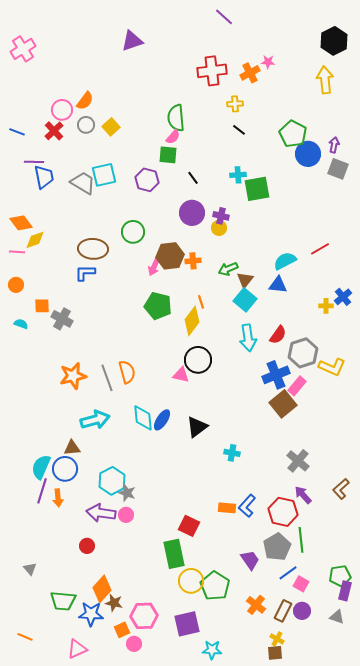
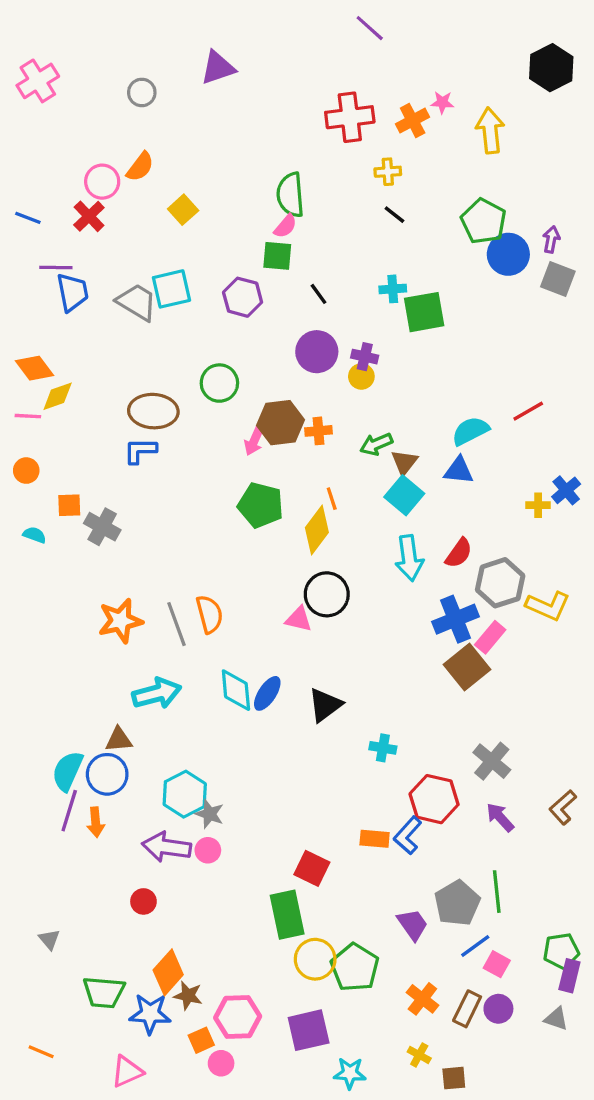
yellow arrow: (325, 80) -> (490, 130), moved
gray circle: (86, 125) -> (142, 92), moved
red hexagon: (283, 512) -> (434, 799), moved
yellow cross: (277, 639) -> (419, 1055), moved

